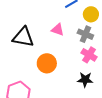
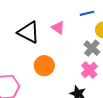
pink triangle: (58, 30) -> (58, 28), moved

